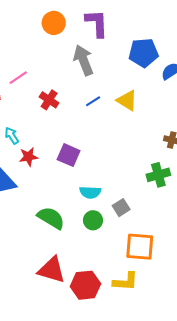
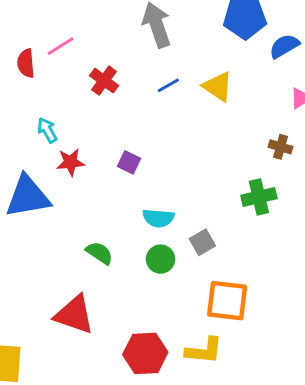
purple square: (69, 155) -> (129, 162), size x0.7
green semicircle: (51, 218) -> (99, 253), size x0.7
red triangle: (52, 270) -> (74, 315), moved

